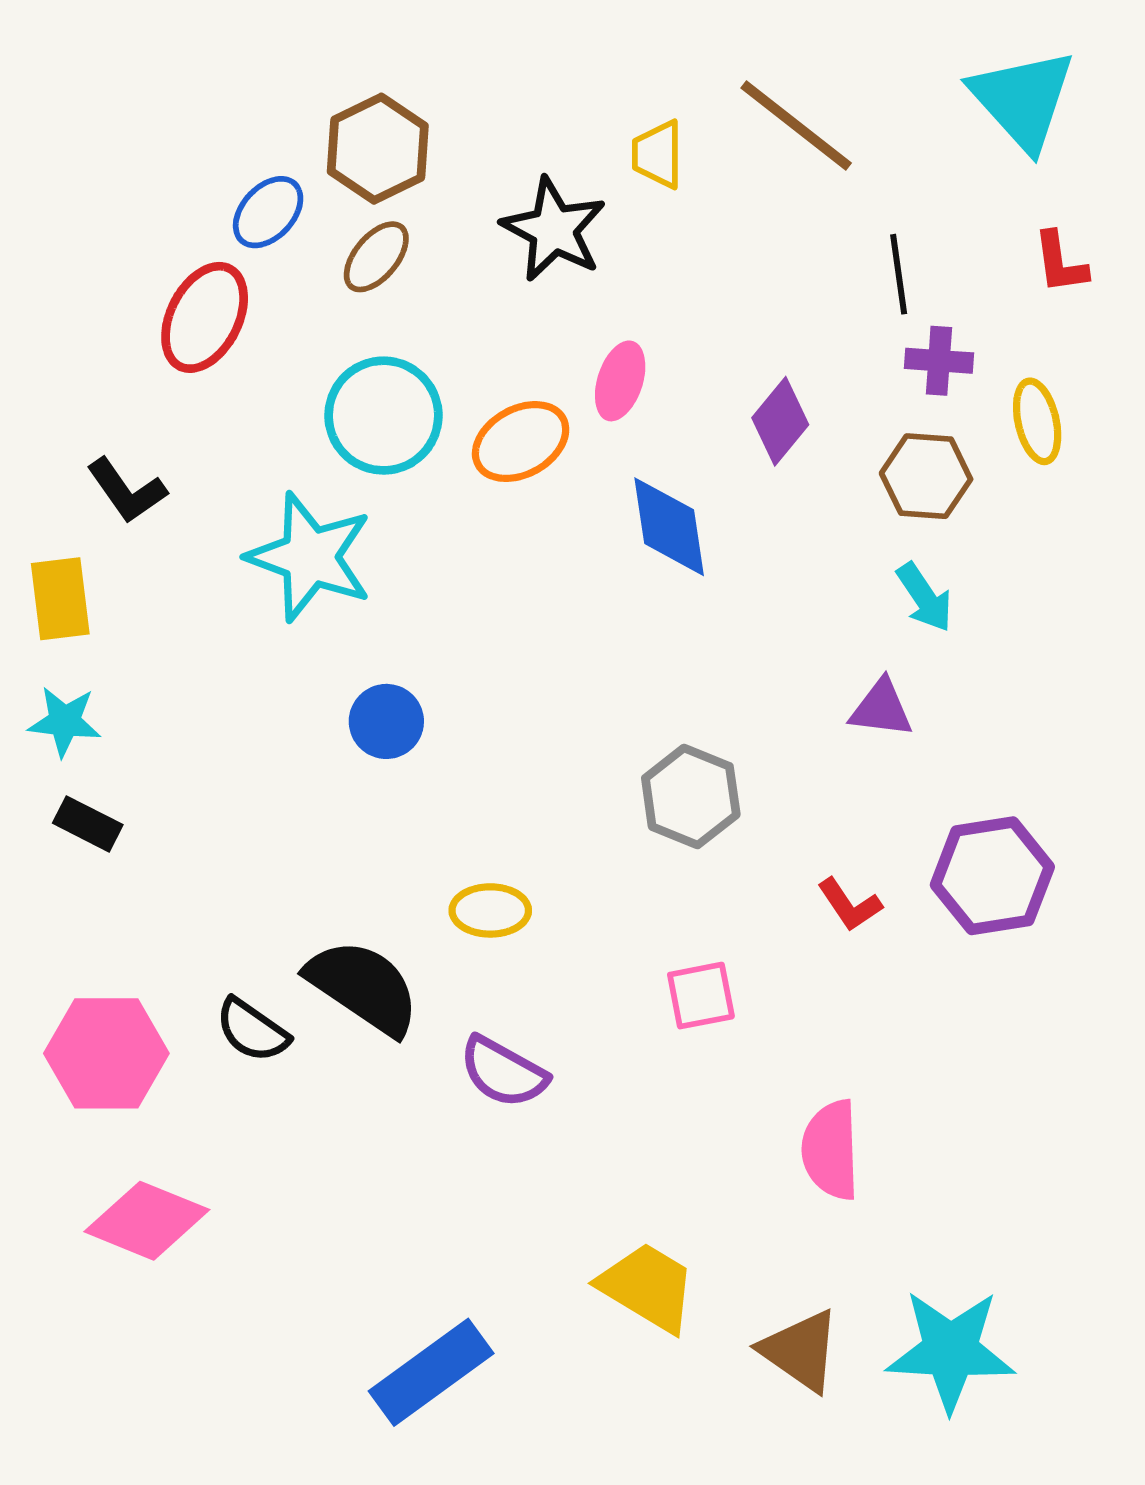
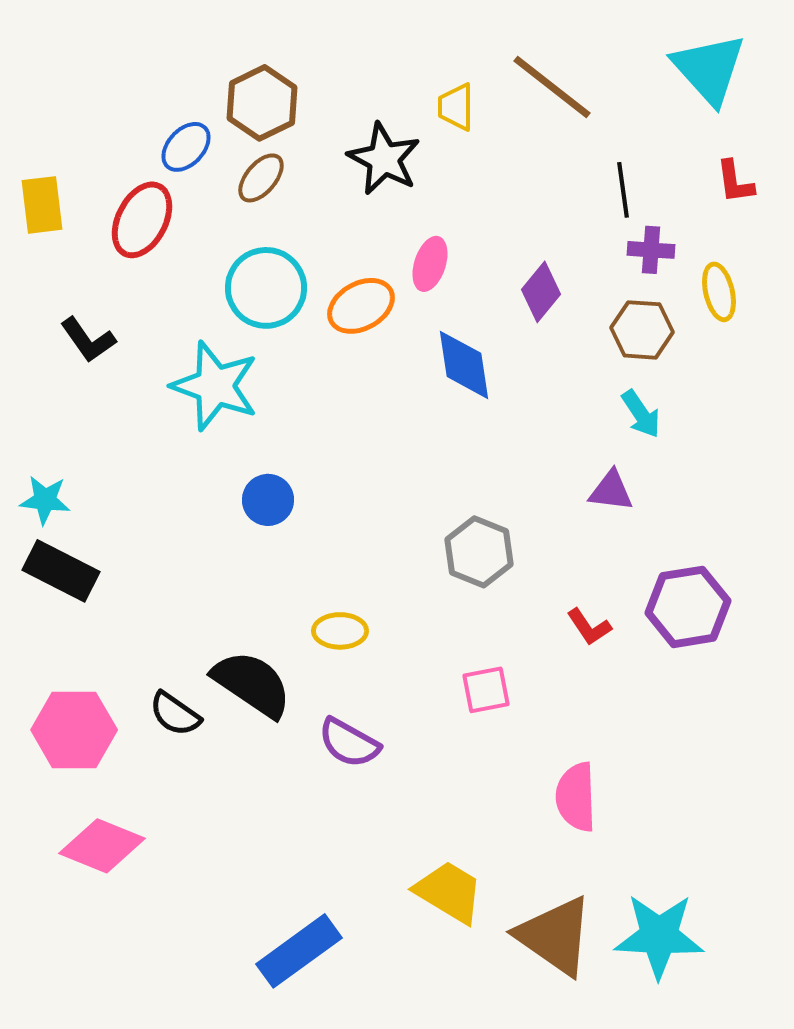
yellow rectangle: (60, 599) -> (42, 205), moved
black rectangle: (88, 824) -> (61, 571), size x1.6
brown triangle: (800, 1351) -> (555, 936), size x1.4

